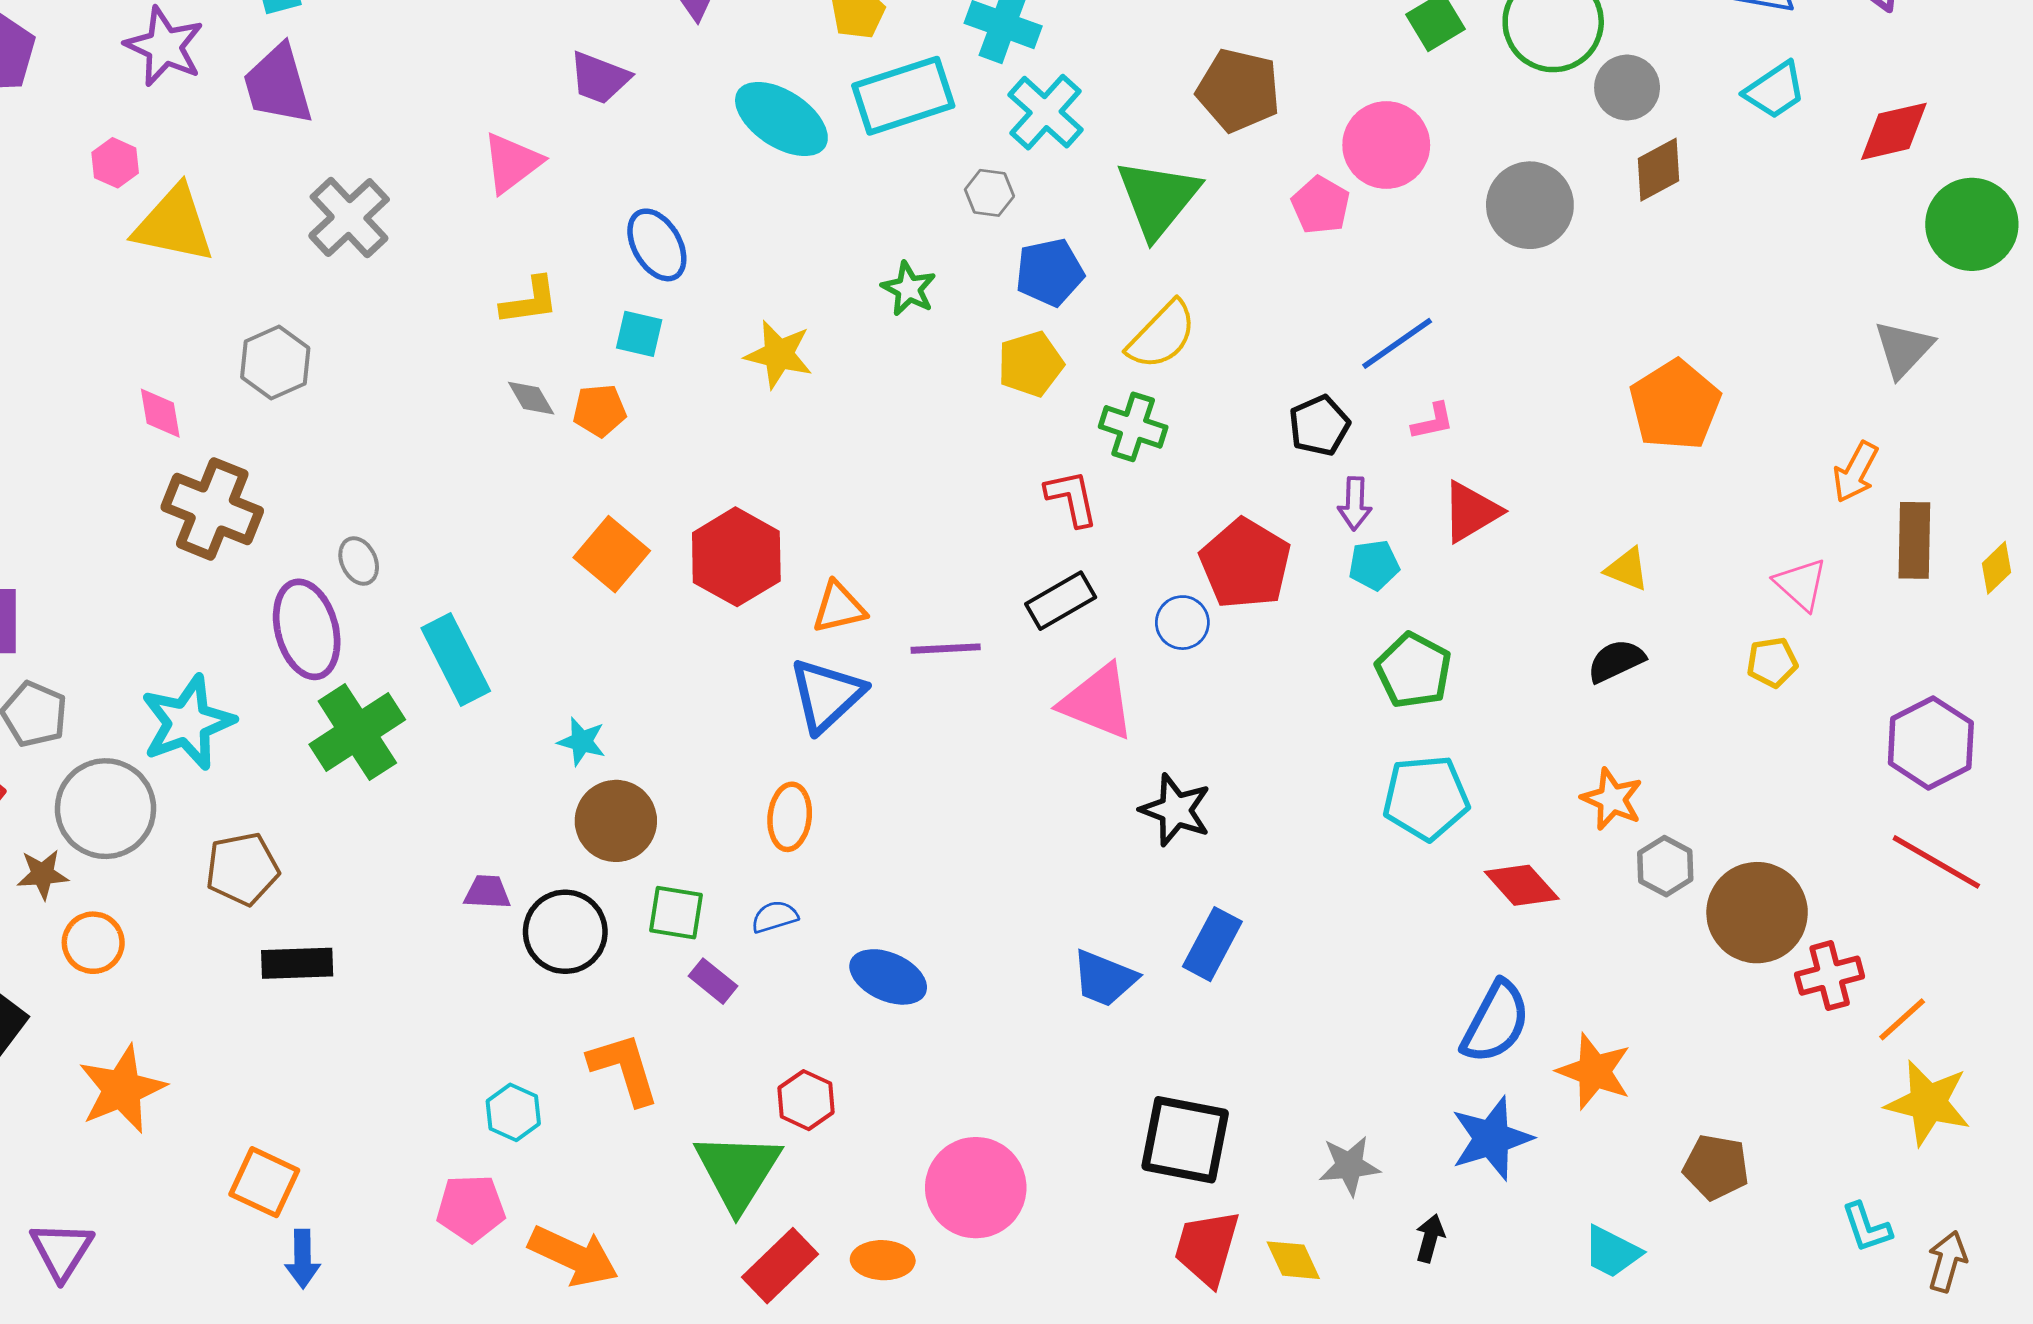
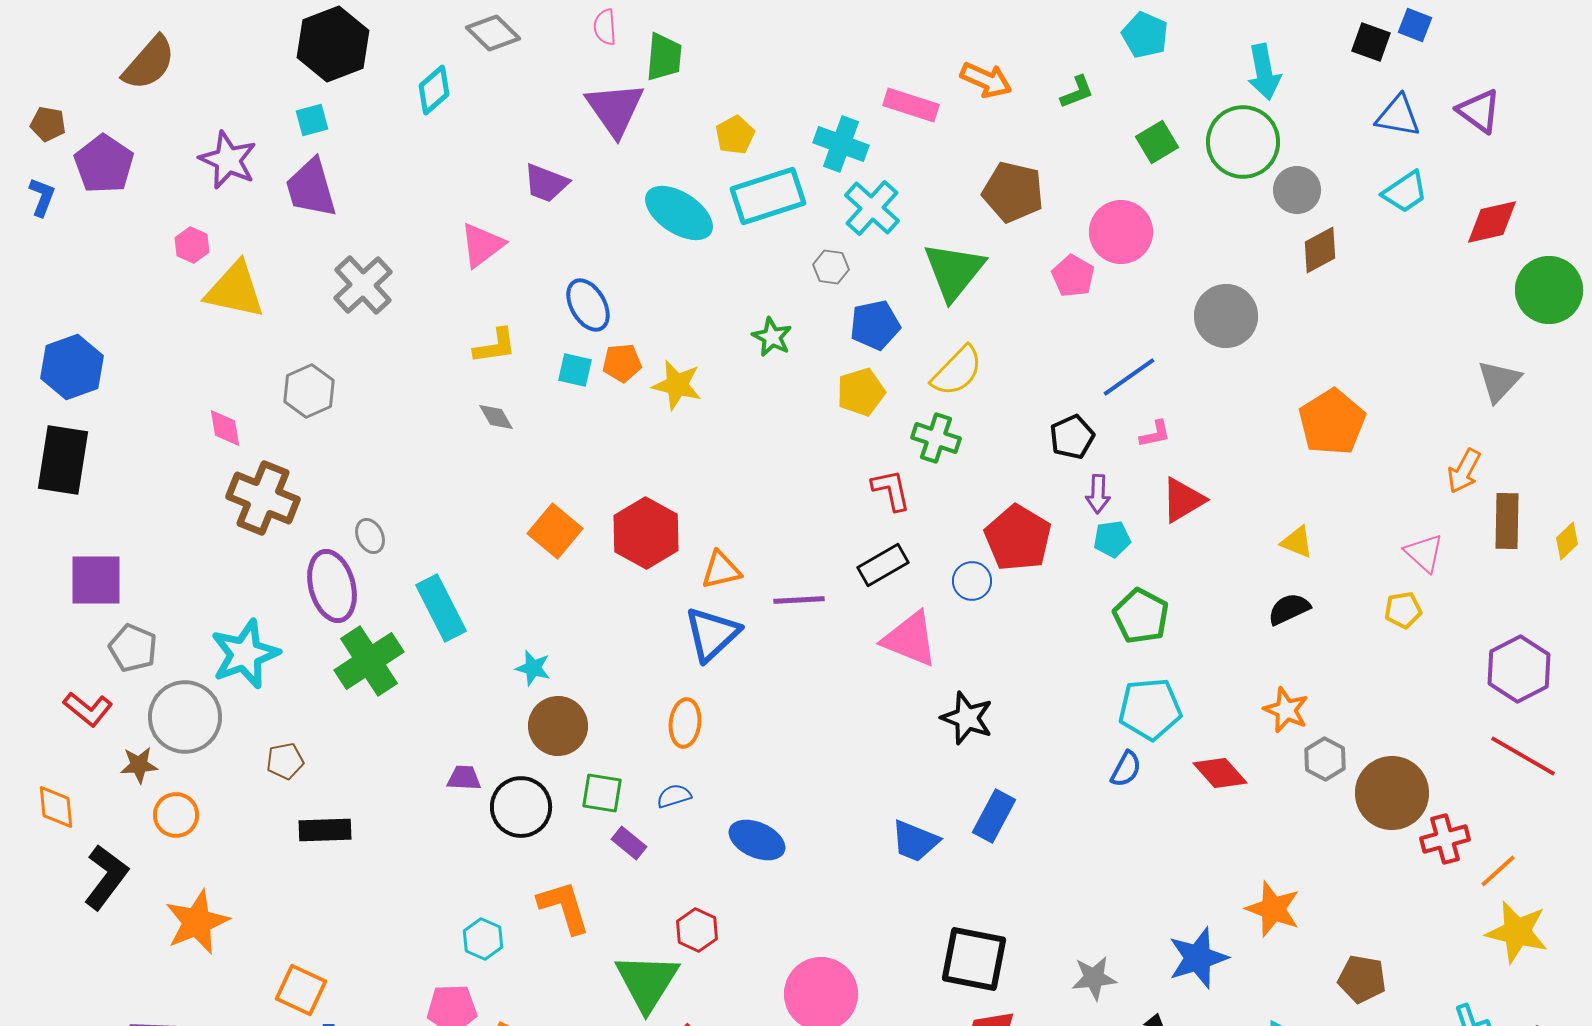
gray circle: (1530, 205) -> (1226, 316), moved
orange pentagon: (599, 410) -> (622, 363), moved
brown pentagon: (242, 869) -> (285, 761), size x0.7
blue semicircle: (1496, 1022) -> (1126, 769), moved, size x0.6

